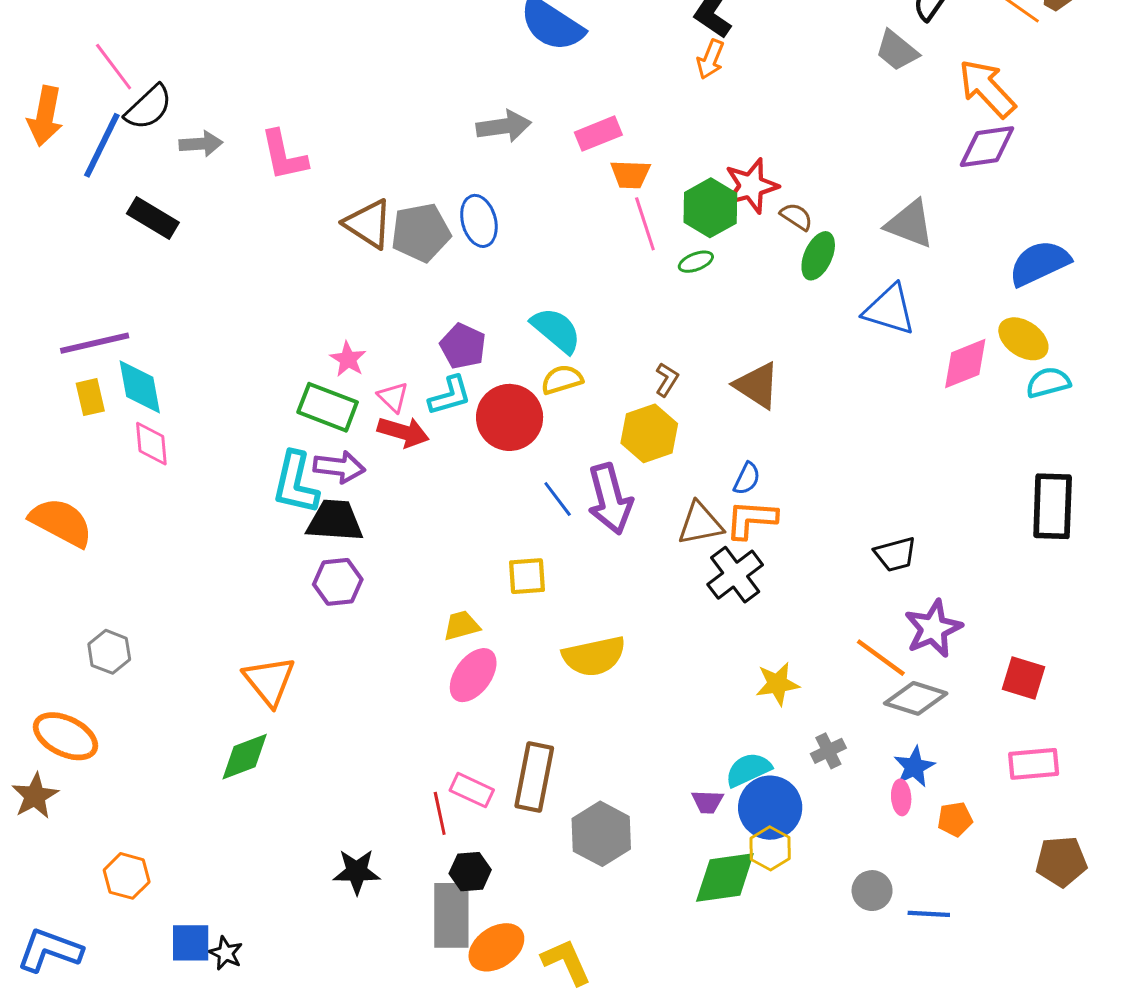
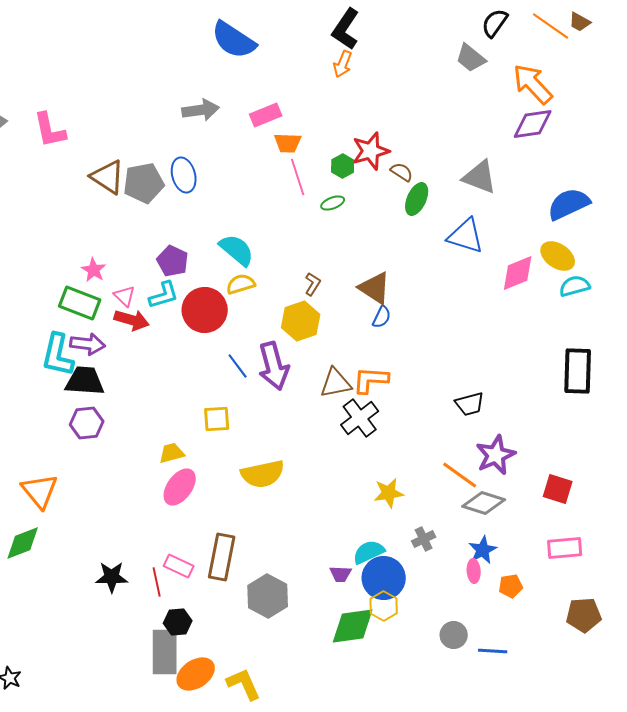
green hexagon: (710, 208) -> (343, 166), size x0.6
blue semicircle: (747, 479) -> (382, 317), moved
black star: (357, 872) -> (112, 577), moved

